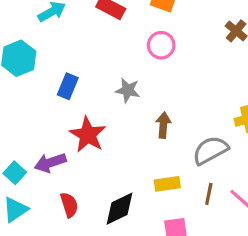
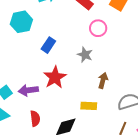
pink circle: (161, 45) -> (98, 28), moved
yellow rectangle: (167, 184) -> (89, 106), moved

